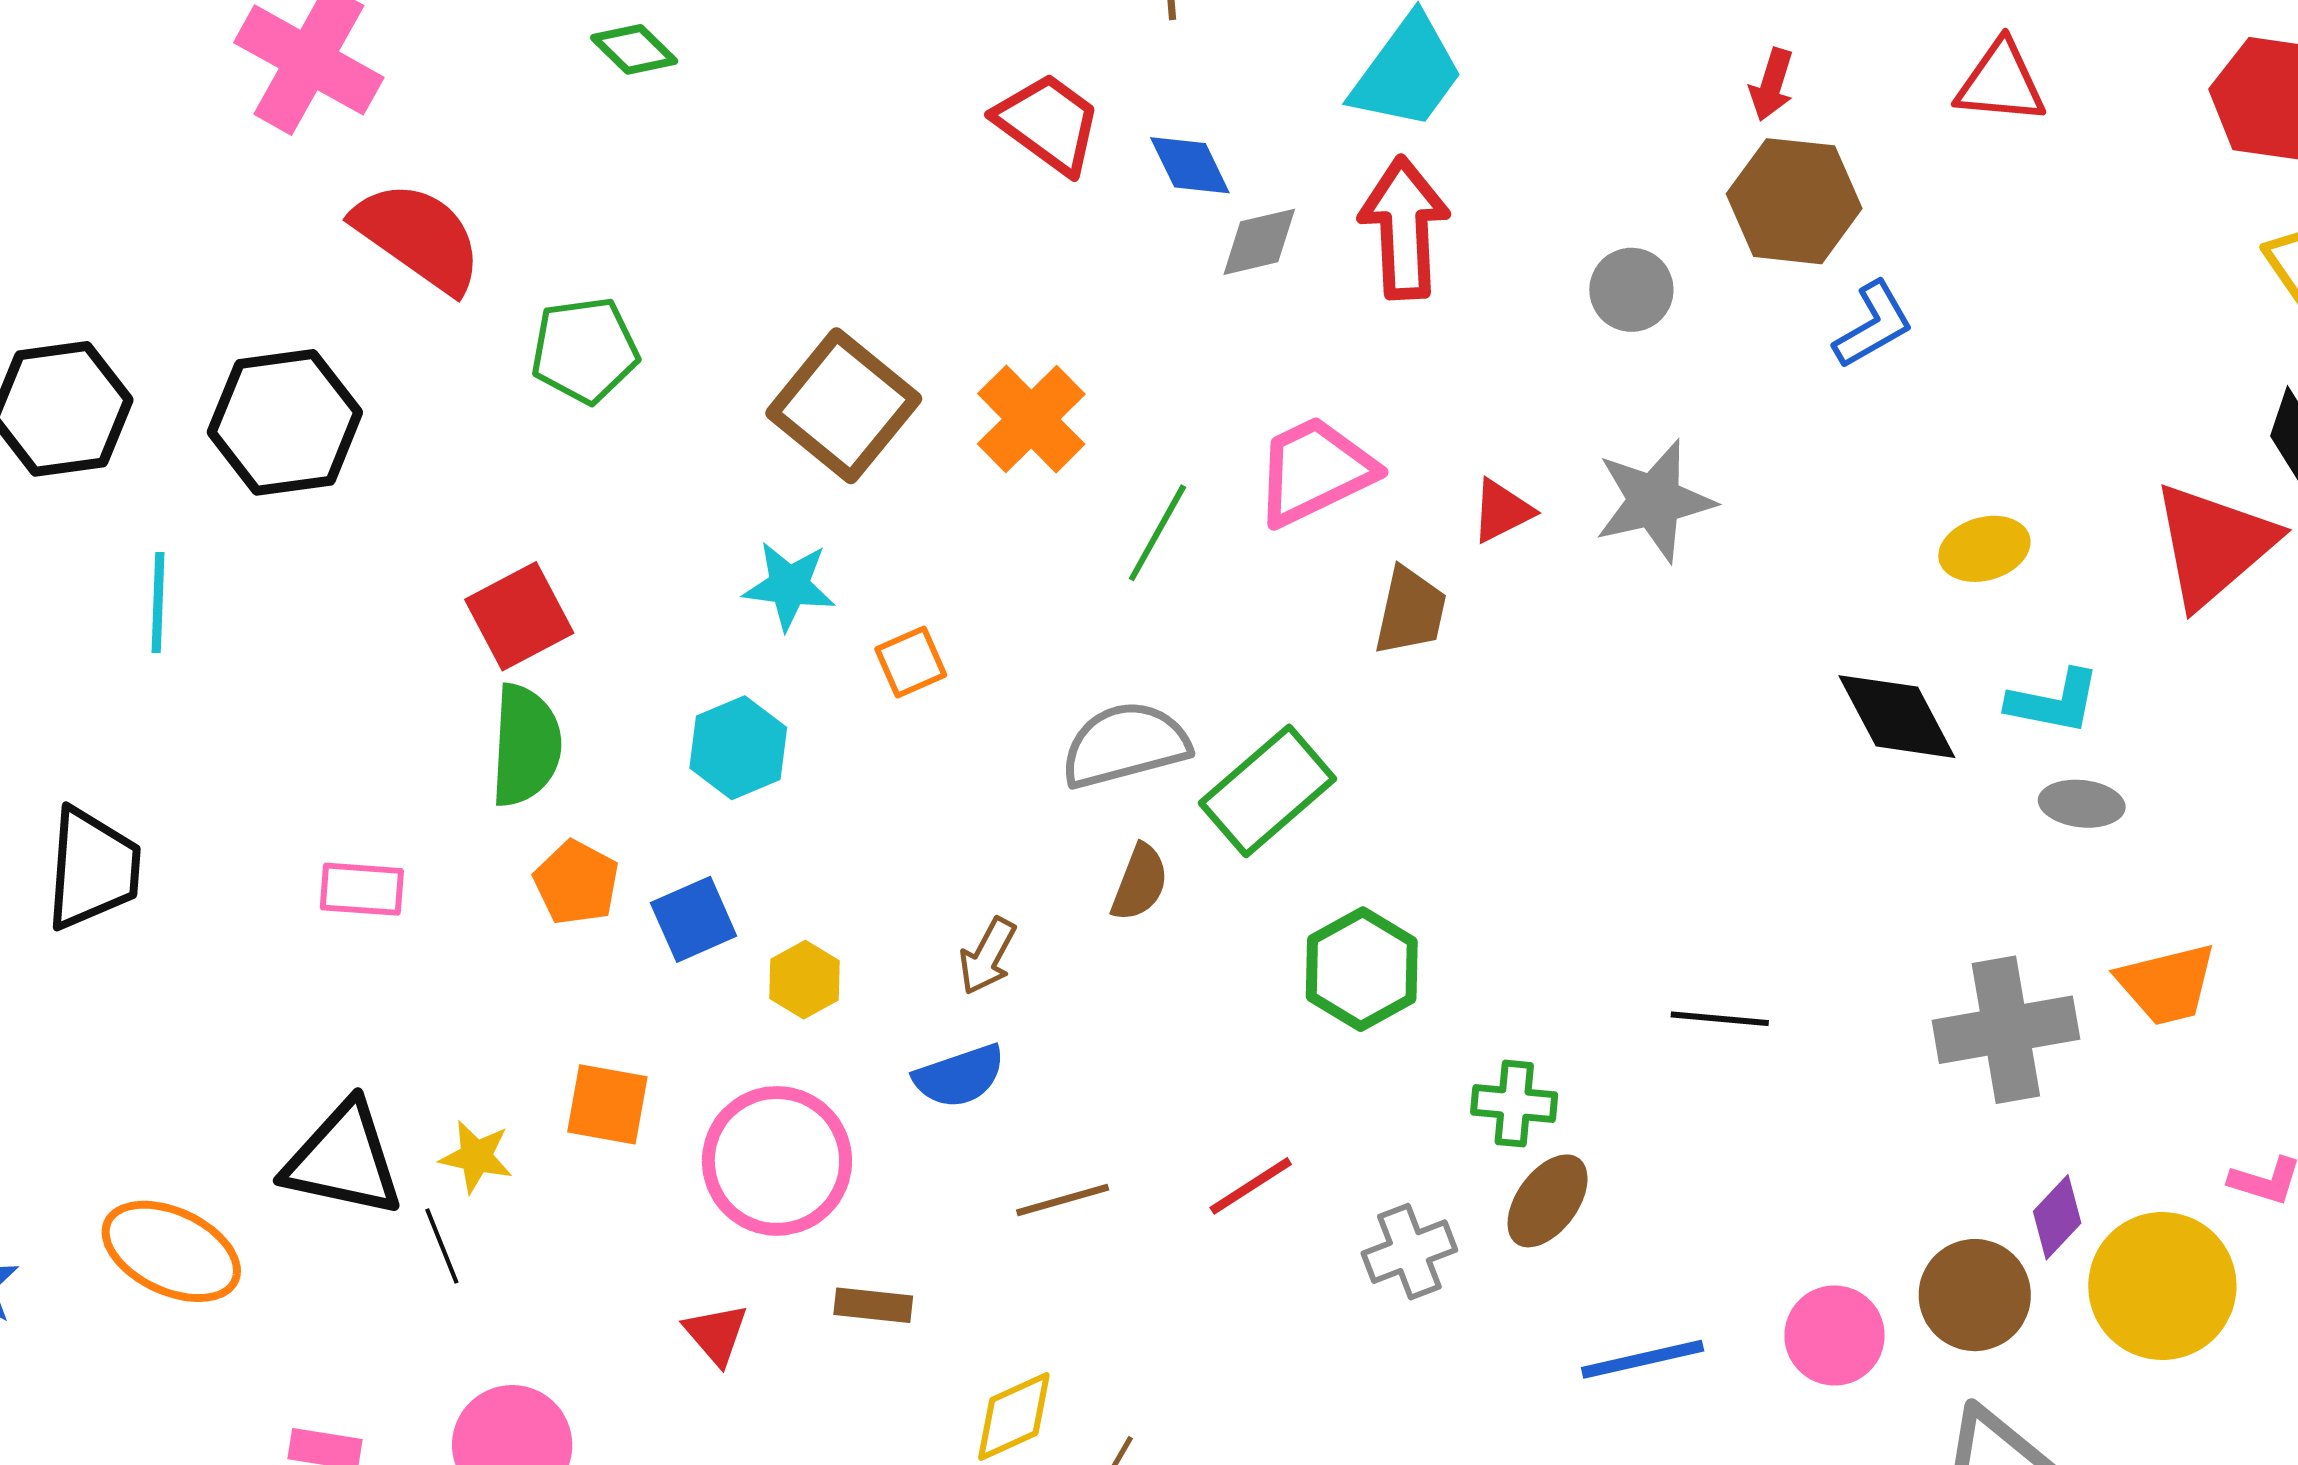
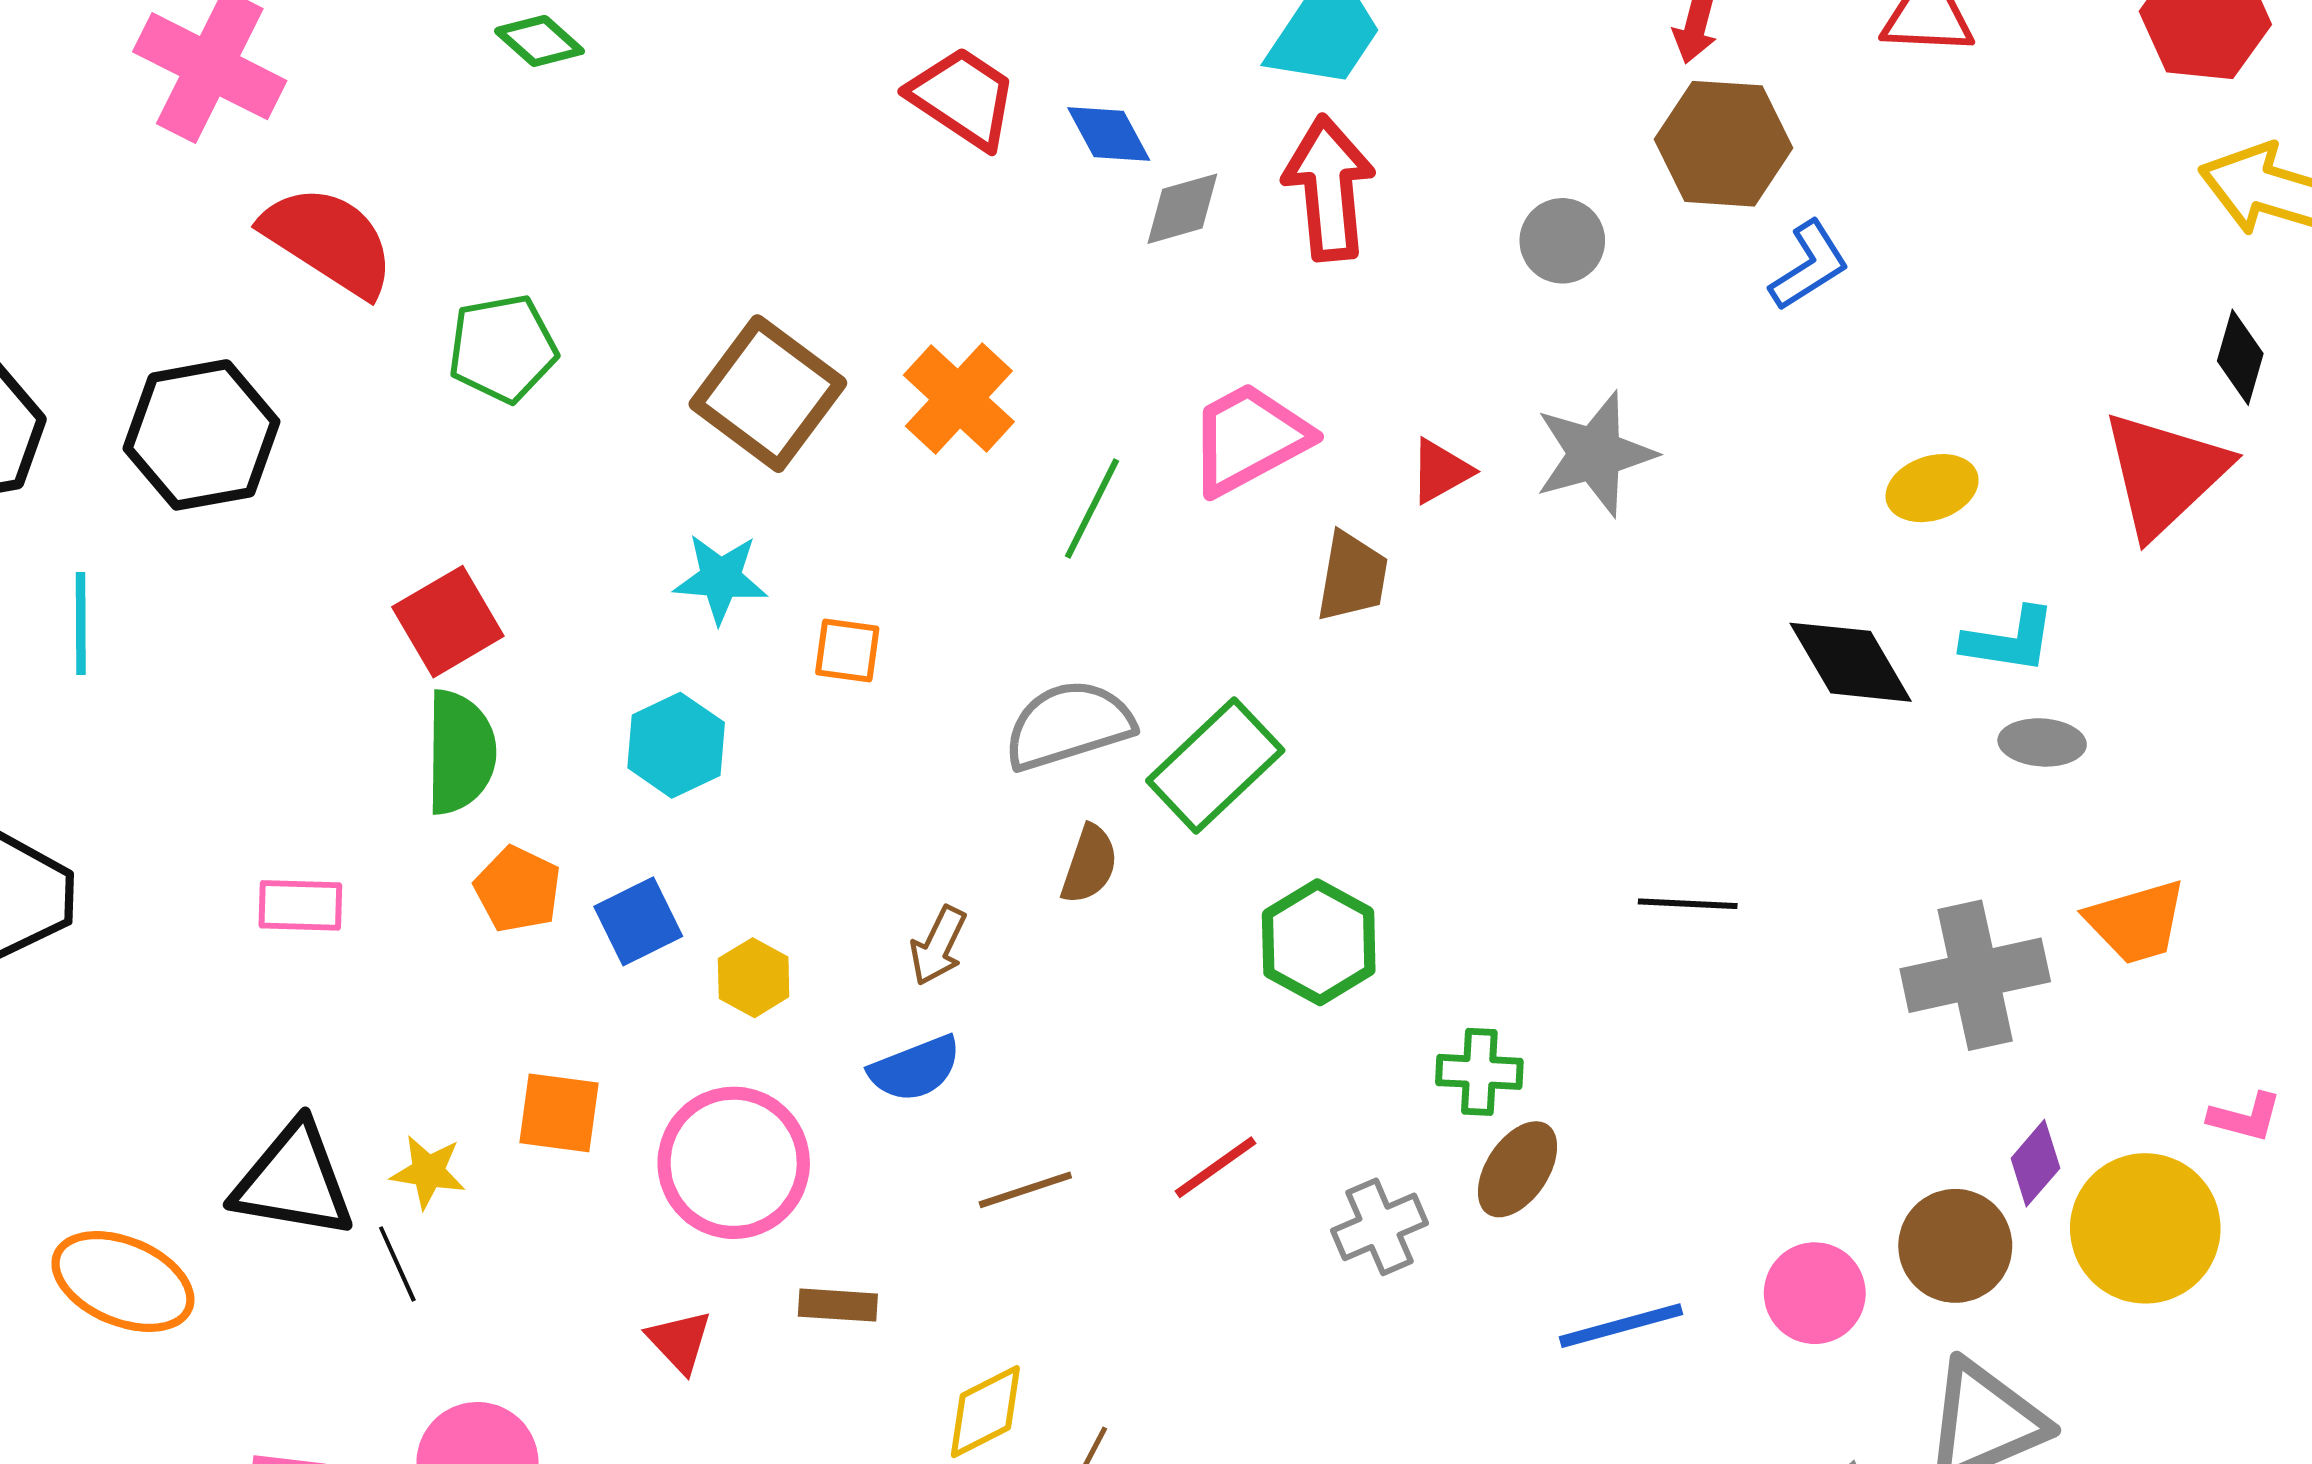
orange square: (911, 662) -> (847, 651), turned 34
black line: (1720, 1019) -> (1688, 904), moved

